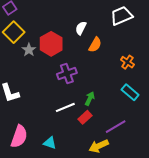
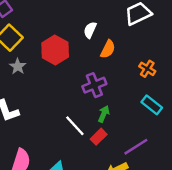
gray star: (29, 50) -> (18, 66), moved
purple cross: (67, 73) -> (94, 85), moved
white line: (65, 107) -> (75, 126), turned 72

